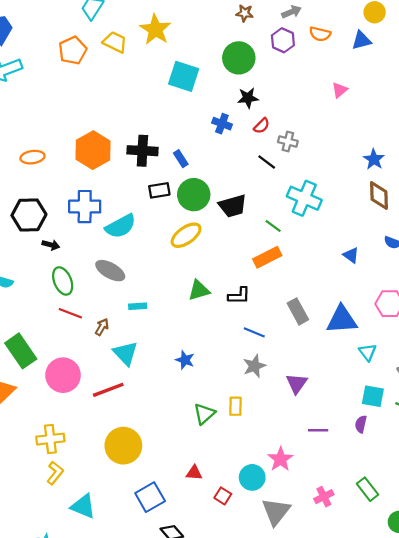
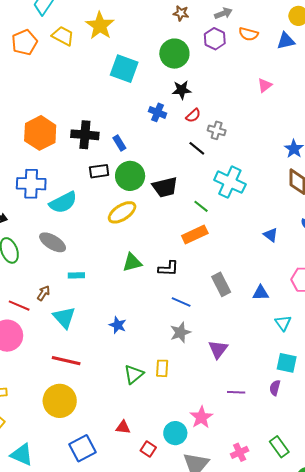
red line: (70, 313) -> (19, 306), moved
blue triangle: (342, 320) -> (261, 293), size x0.6
red line: (108, 390) -> (66, 361), moved, turned 32

